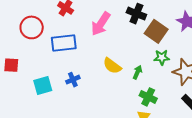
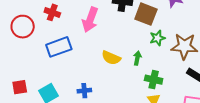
red circle: (32, 27) -> (23, 27), moved
red square: (11, 65) -> (20, 87), moved
blue cross: (73, 80) -> (84, 91), moved, turned 32

